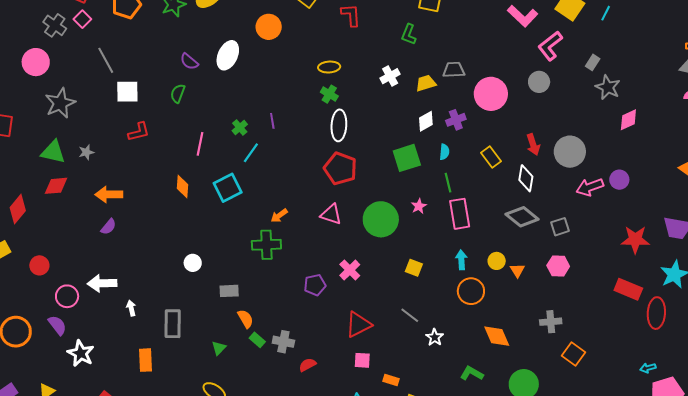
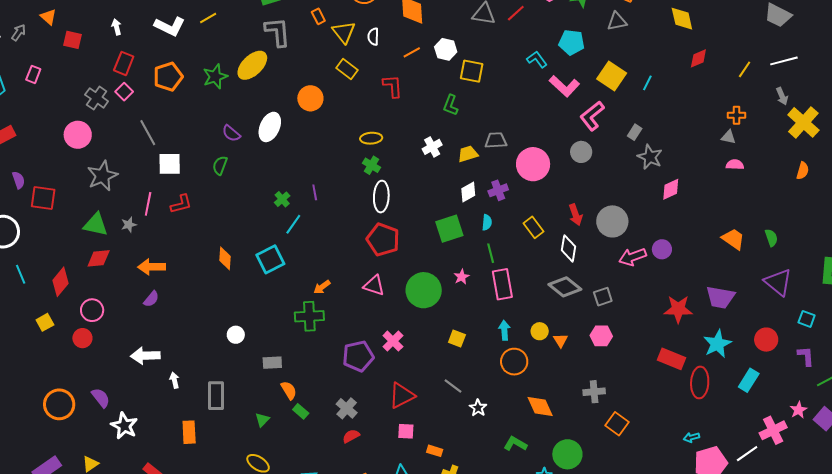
pink line: (200, 144) -> (148, 204), moved
purple pentagon: (315, 285) -> (358, 356), size x1.4
pink circle: (67, 296) -> (92, 310), moved
gray cross: (283, 342) -> (347, 408), moved, turned 30

